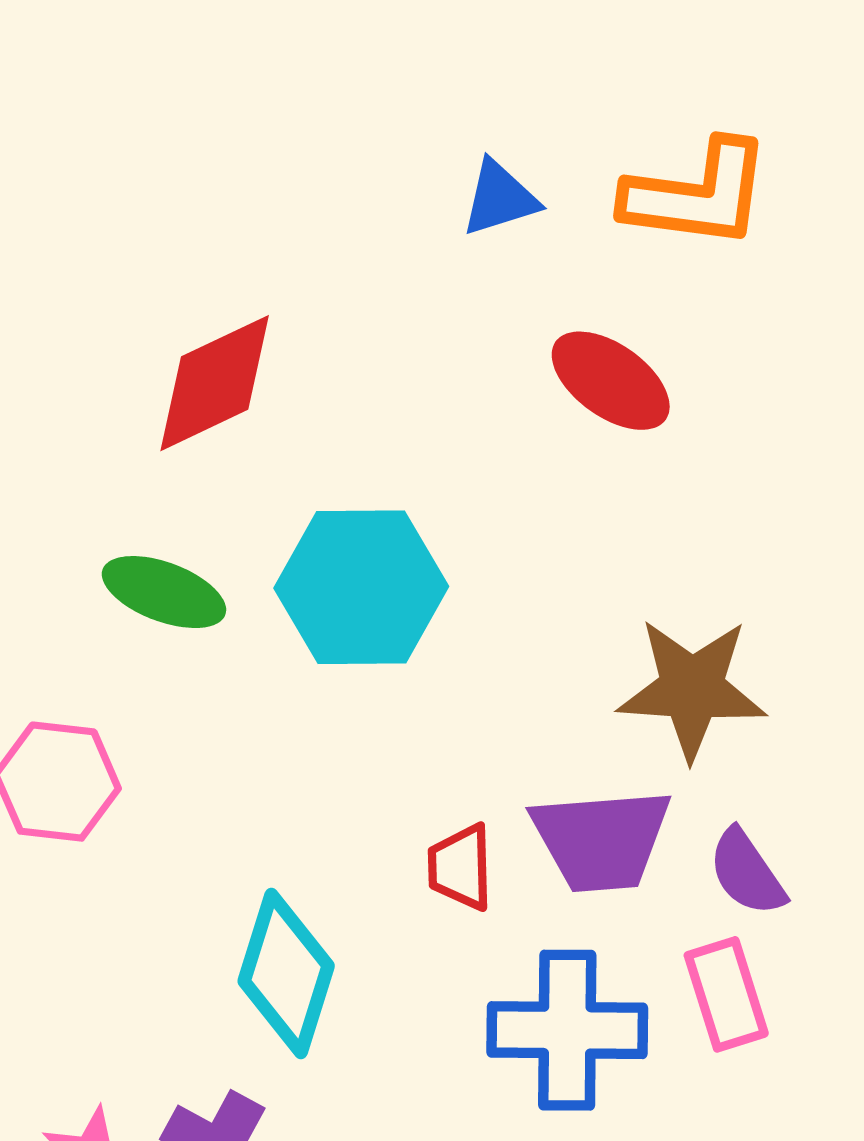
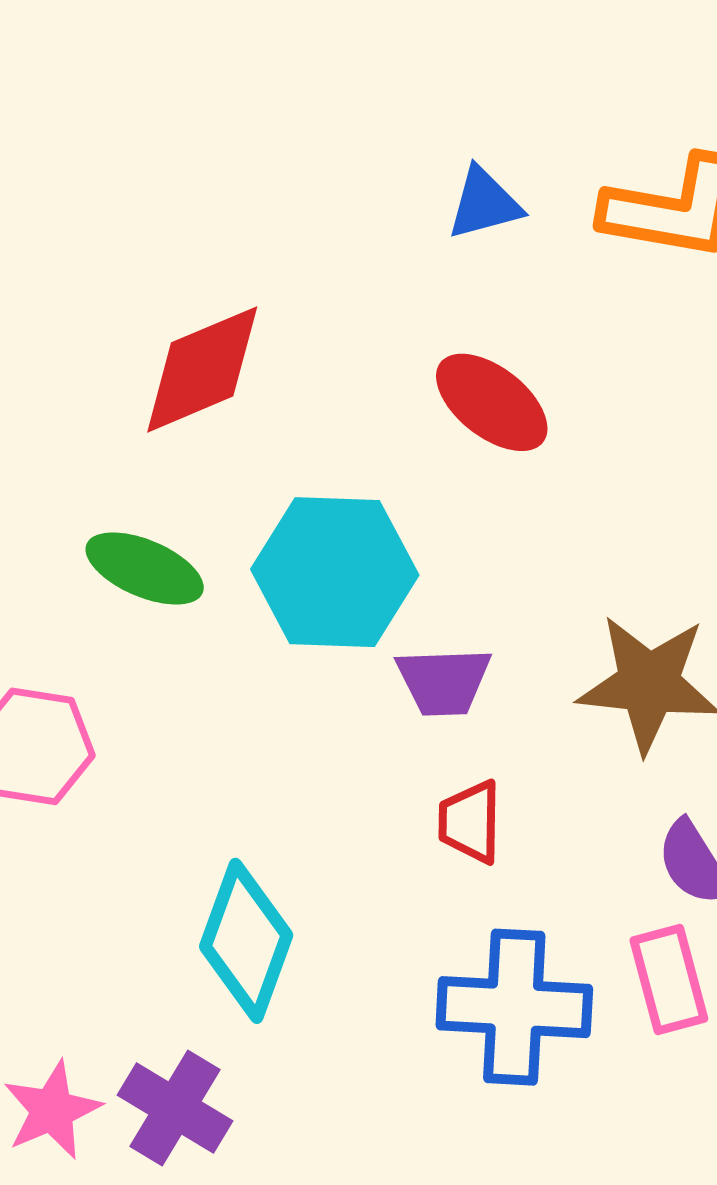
red ellipse: (611, 381) -> (492, 402), moved
purple trapezoid: (601, 840) -> (444, 681), moved, size x0.7
red trapezoid: (461, 867) -> (470, 822), moved

